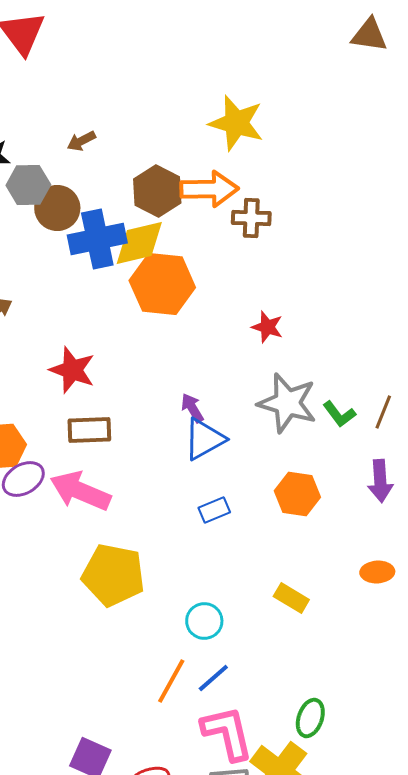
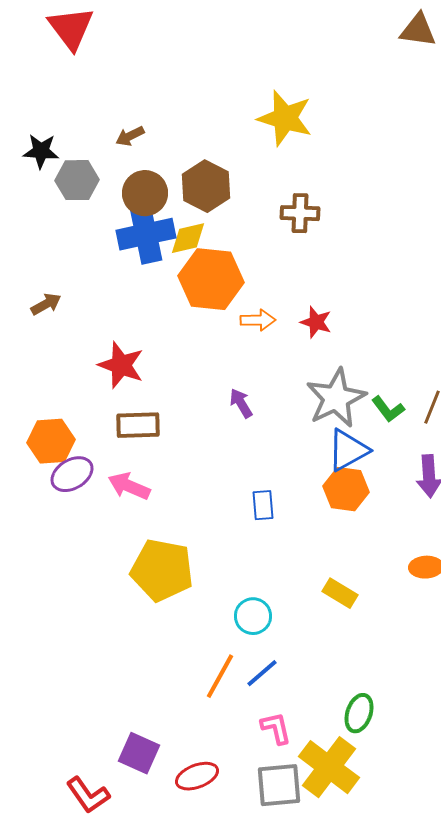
orange arrow: (209, 189) -> (258, 320), moved, size x0.6
brown circle: (57, 208) -> (145, 193), moved
yellow diamond: (139, 243) -> (188, 238), size x0.7
gray star: (287, 403) -> (336, 398), turned 30
blue triangle: (204, 439) -> (348, 450), moved
pink arrow: (80, 491) -> (129, 486), size x0.7
blue rectangle: (214, 510) -> (263, 505), turned -72
pink L-shape: (227, 733) -> (276, 728), size x0.6

